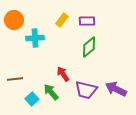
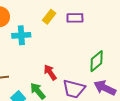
green diamond: (89, 47) -> (97, 61), moved

